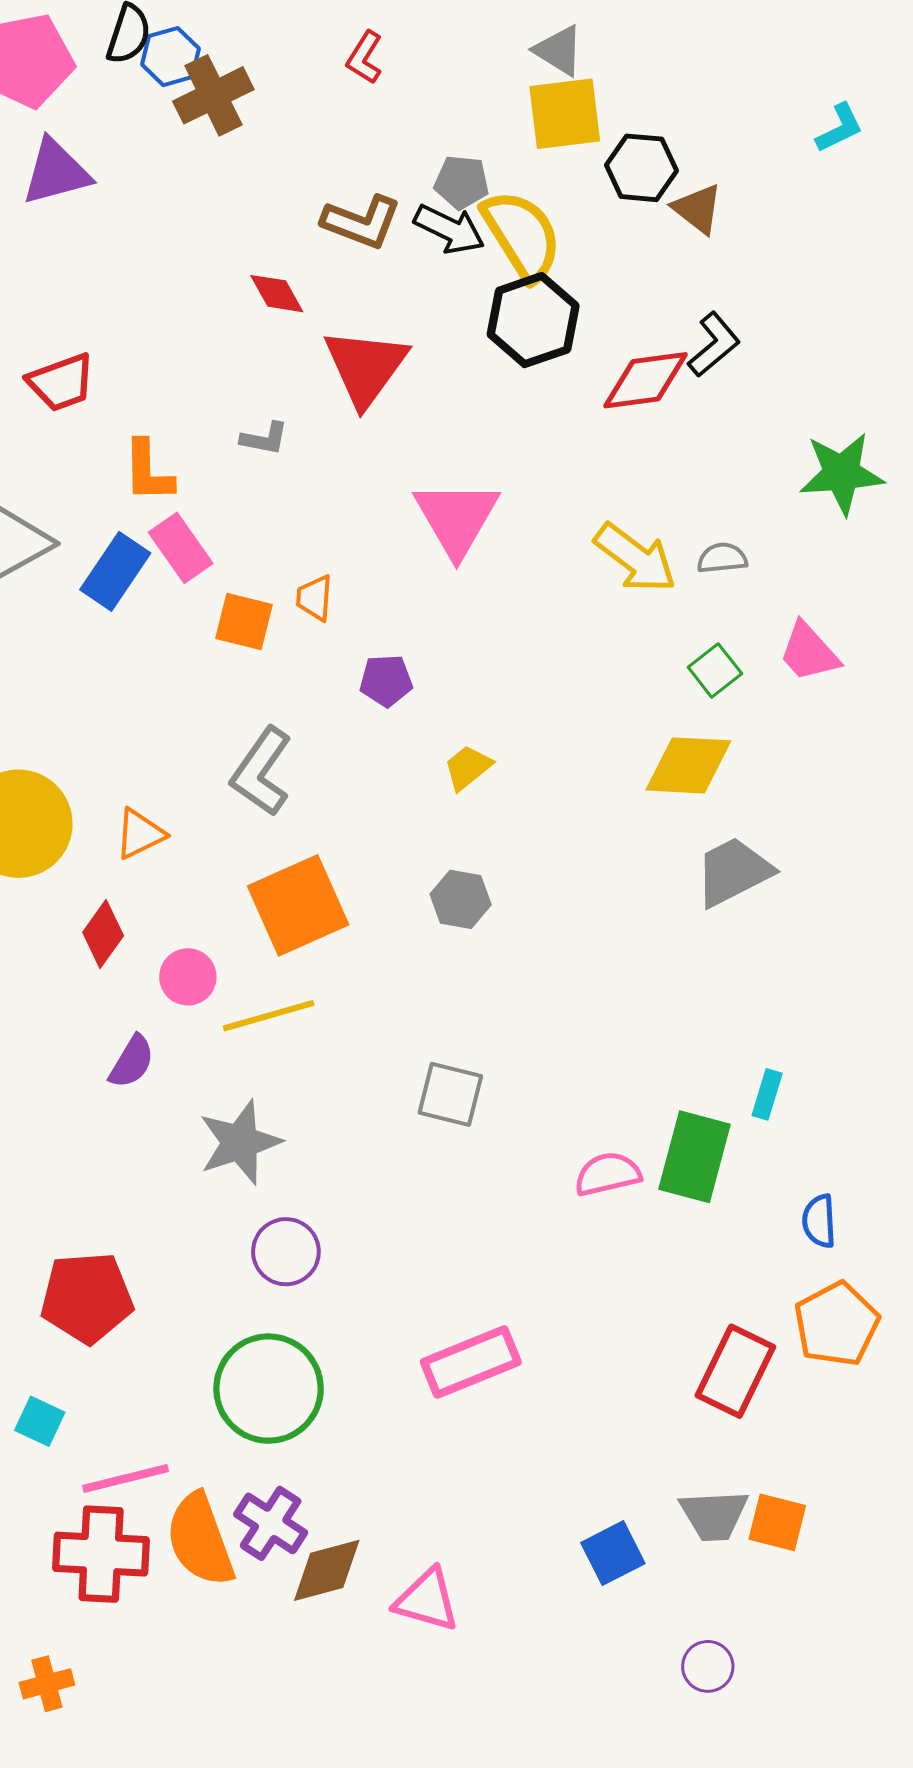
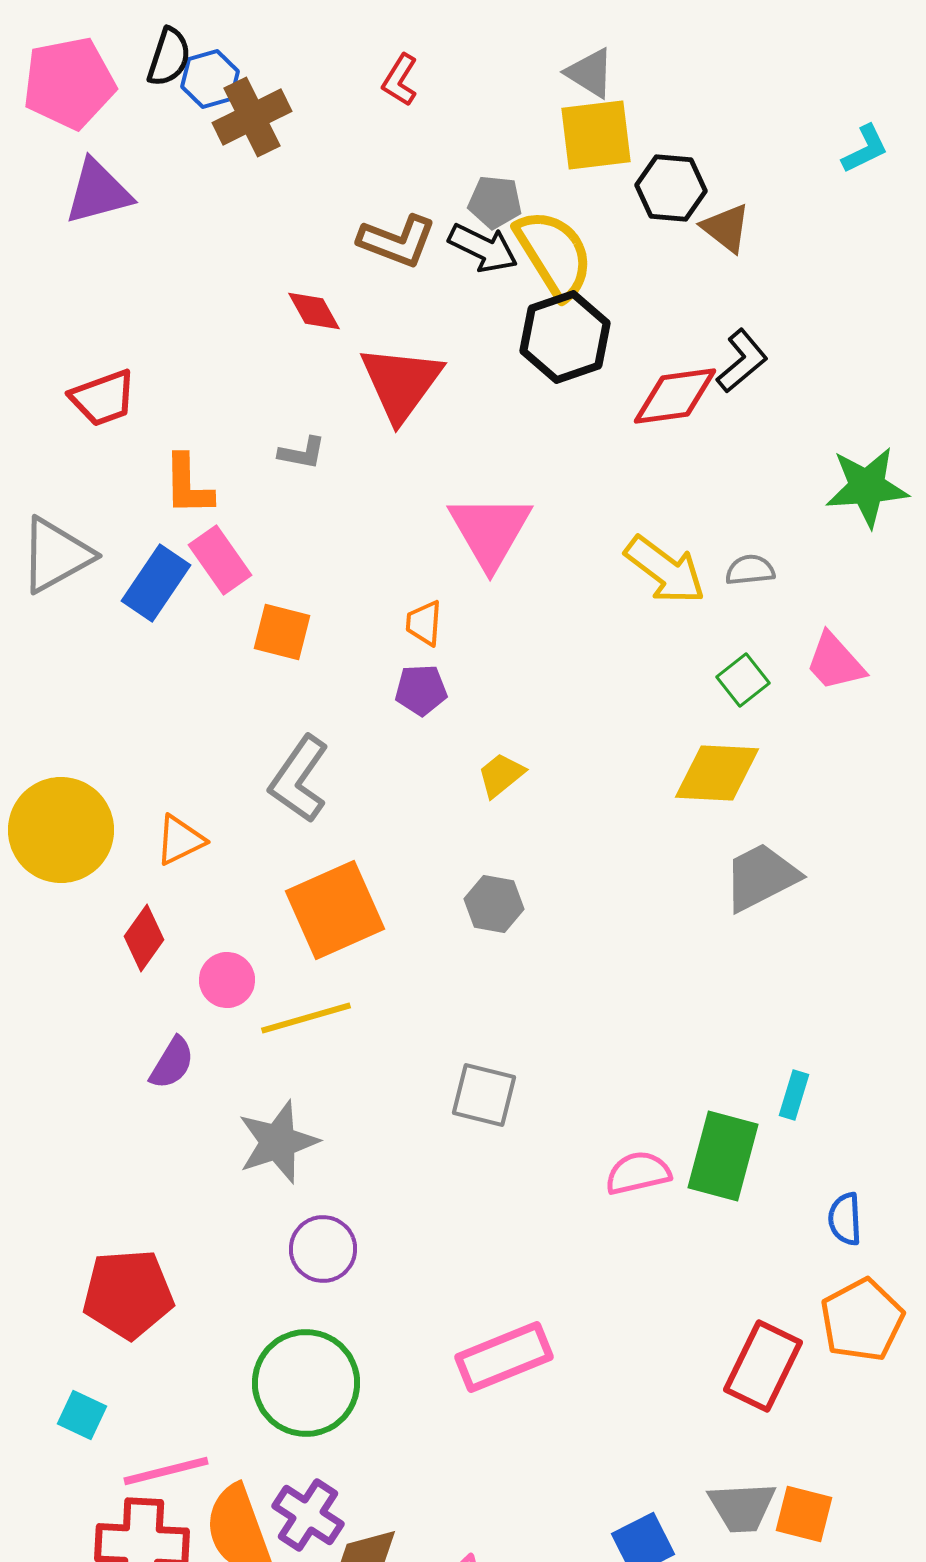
orange trapezoid: (315, 598) -> (424, 623), moved

